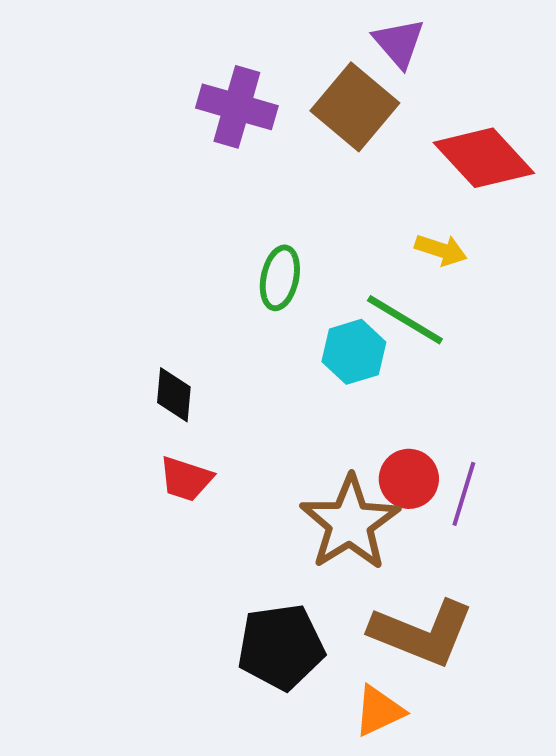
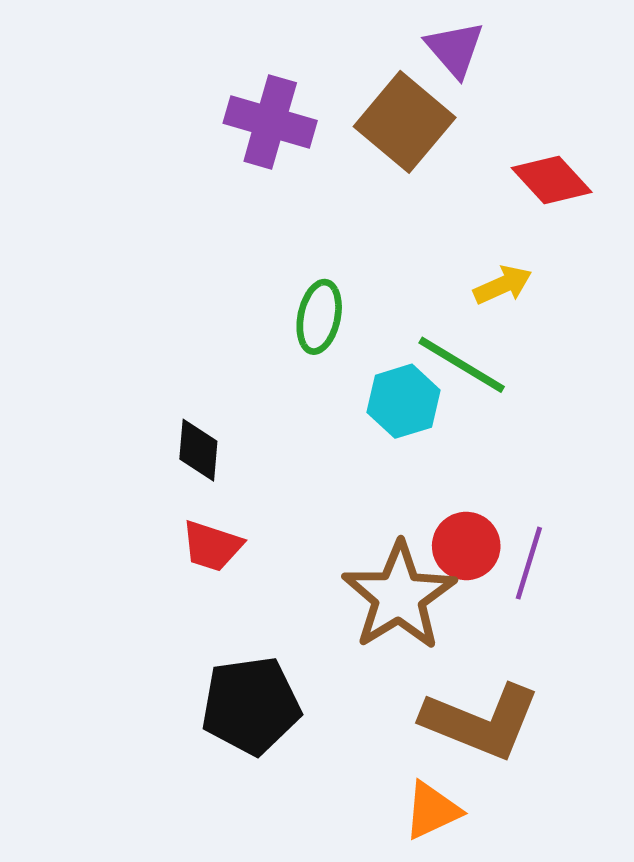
red diamond: (484, 158) -> (552, 180), size x0.7
yellow arrow: (441, 250) -> (503, 285), turned -42
black pentagon: (281, 647) -> (251, 706), moved

